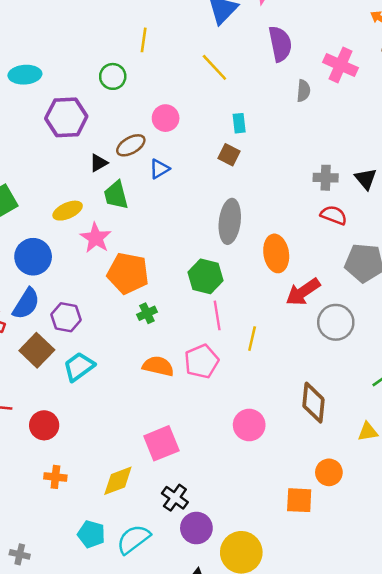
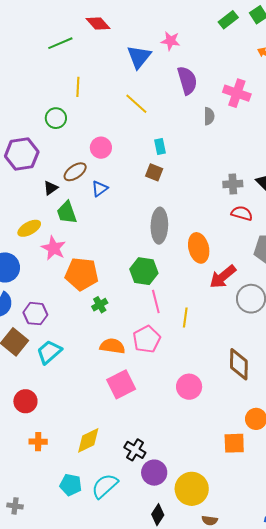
pink square: (161, 443) -> (121, 384), moved

